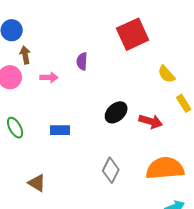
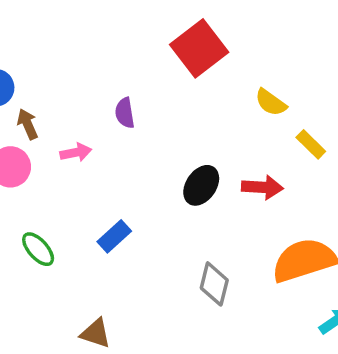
blue rectangle: (60, 130) -> (114, 236), turned -30

